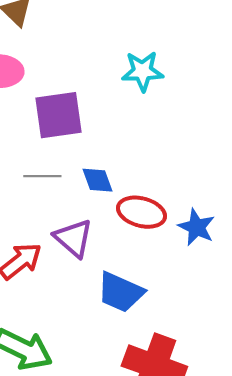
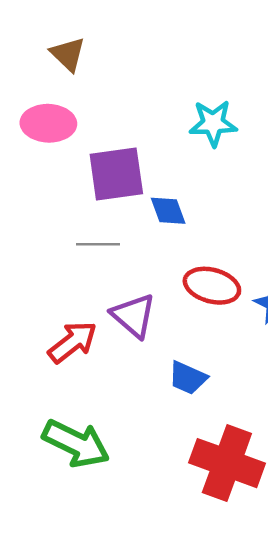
blue diamond: (97, 180) -> (168, 211), moved
blue trapezoid: (120, 292) -> (188, 378), size x0.7

